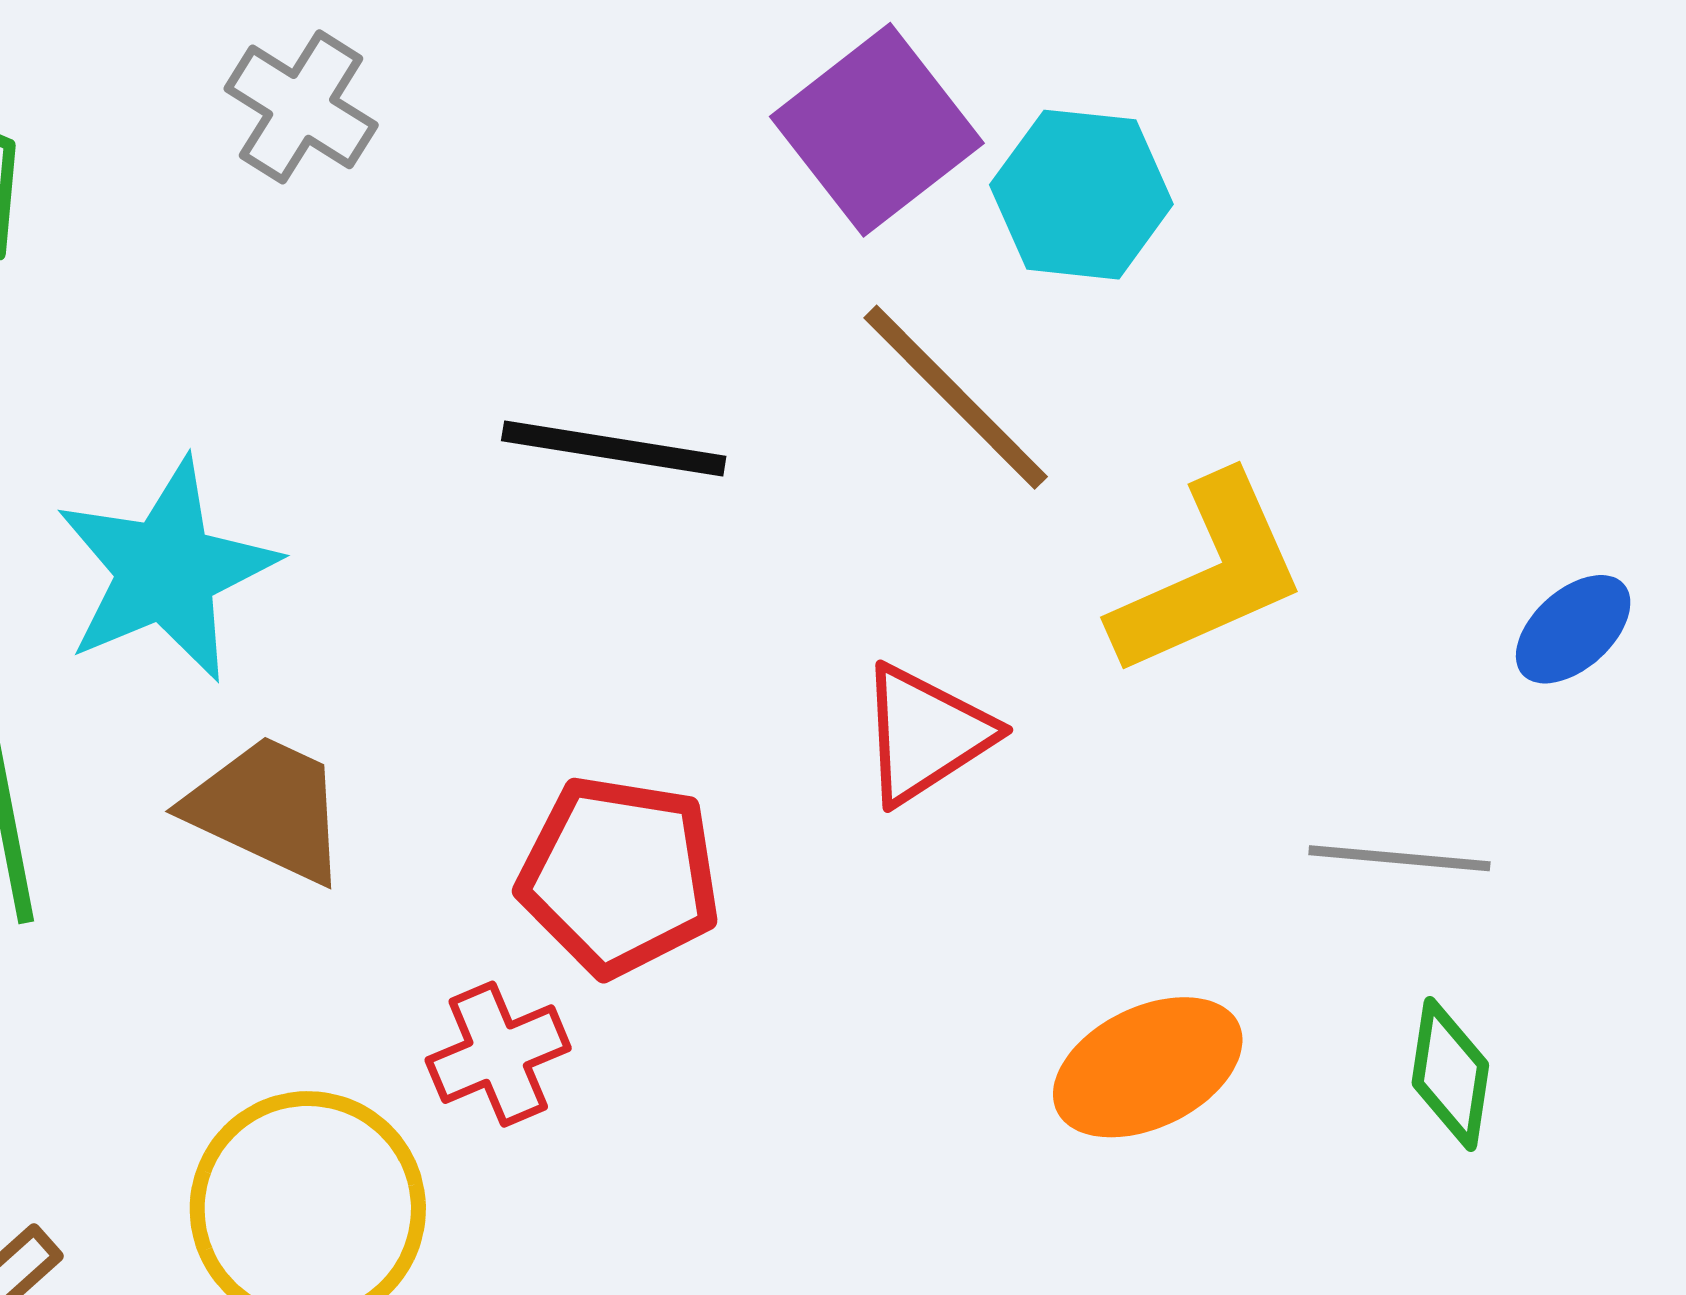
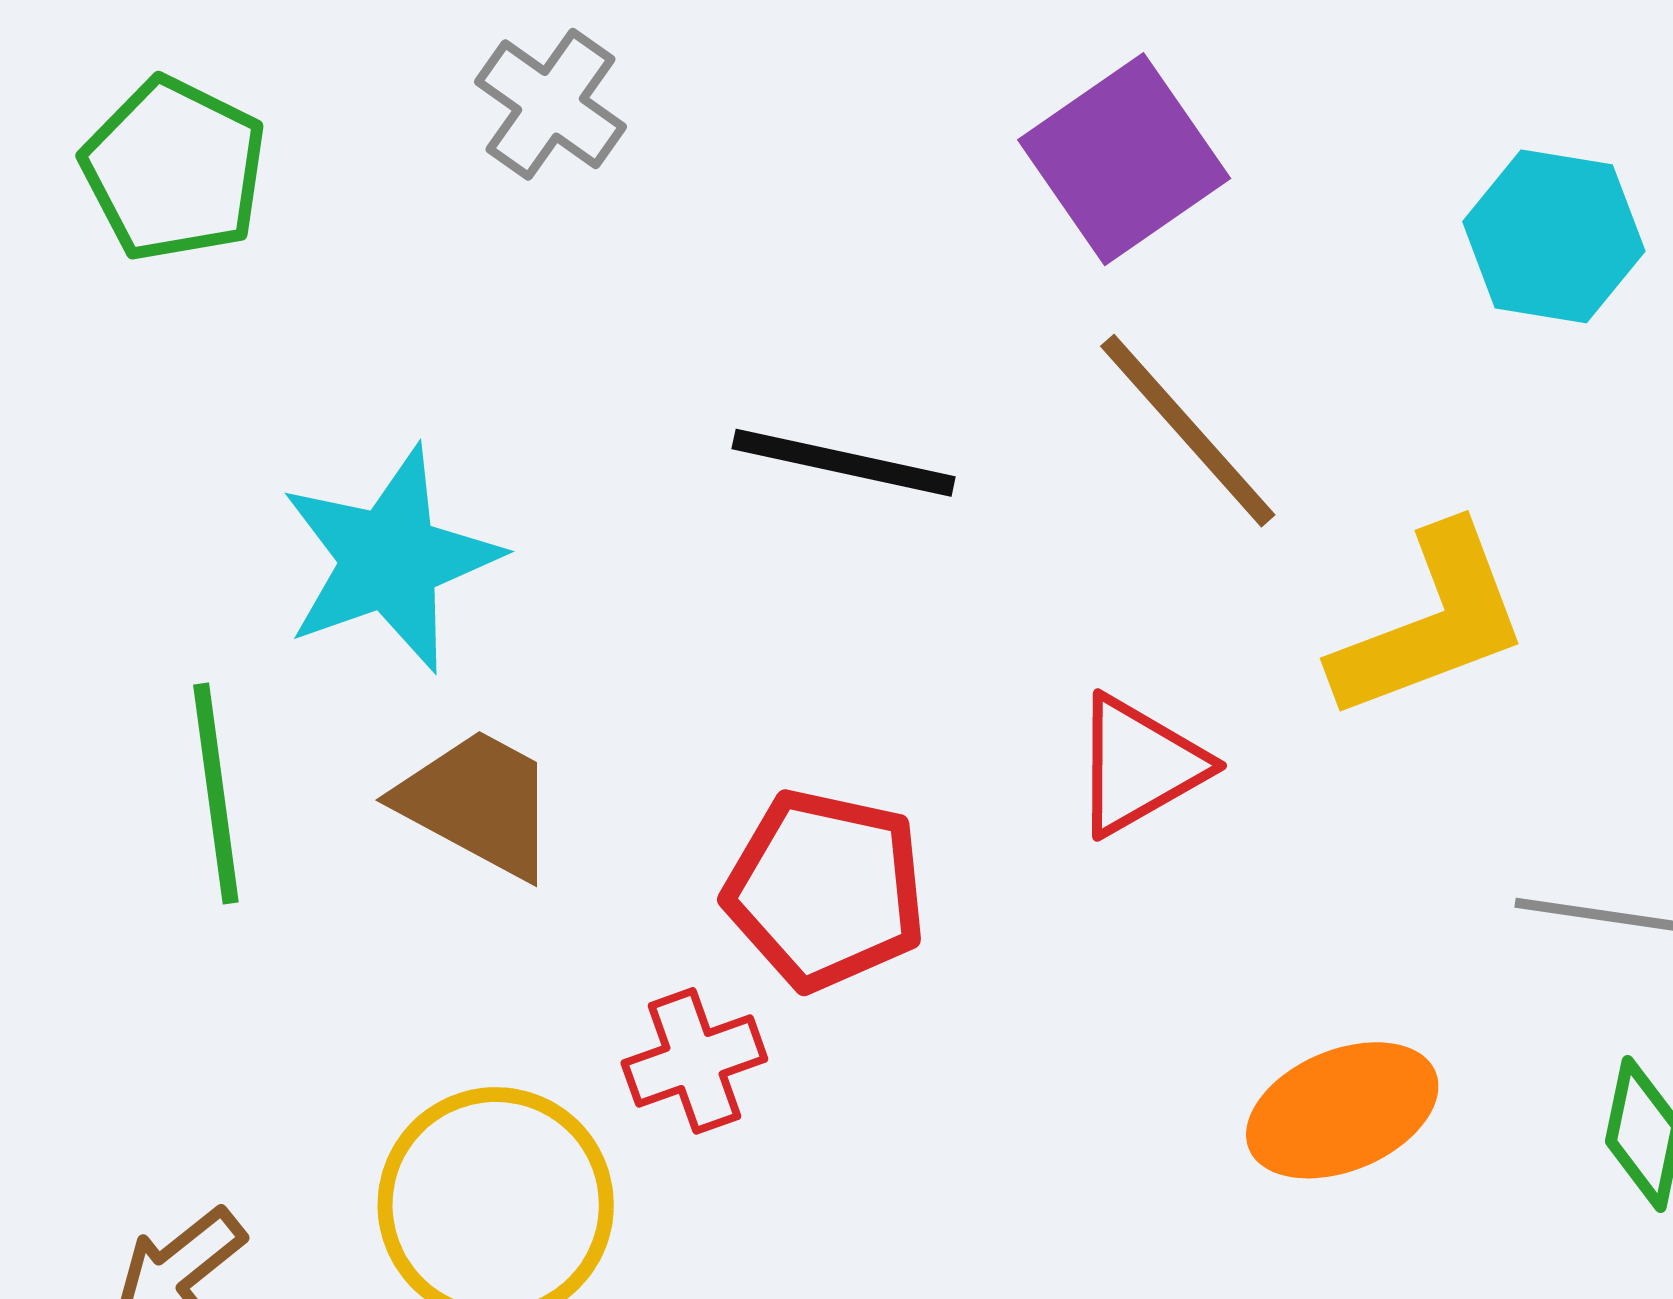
cyan hexagon: (1081, 195) -> (1554, 236), moved

